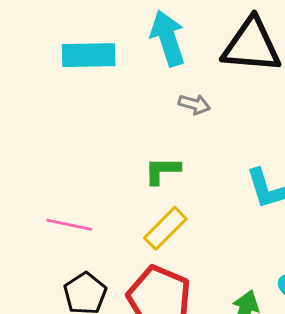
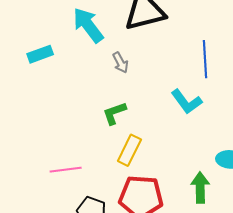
cyan rectangle: (89, 55) -> (40, 54), size x0.7
gray arrow: (194, 104) -> (120, 63), turned 65

